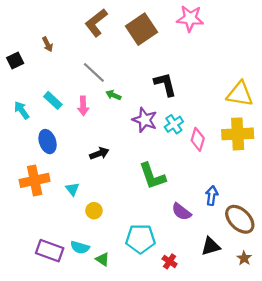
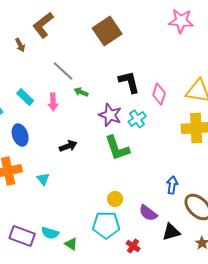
pink star: (190, 18) -> (181, 21), moved
brown L-shape: (96, 23) -> (43, 25), moved
pink diamond: (198, 139) -> (159, 94), moved
green L-shape: (152, 176) -> (117, 148), moved
yellow circle: (94, 211) -> (115, 199), moved
purple semicircle: (181, 212) -> (148, 213), moved

